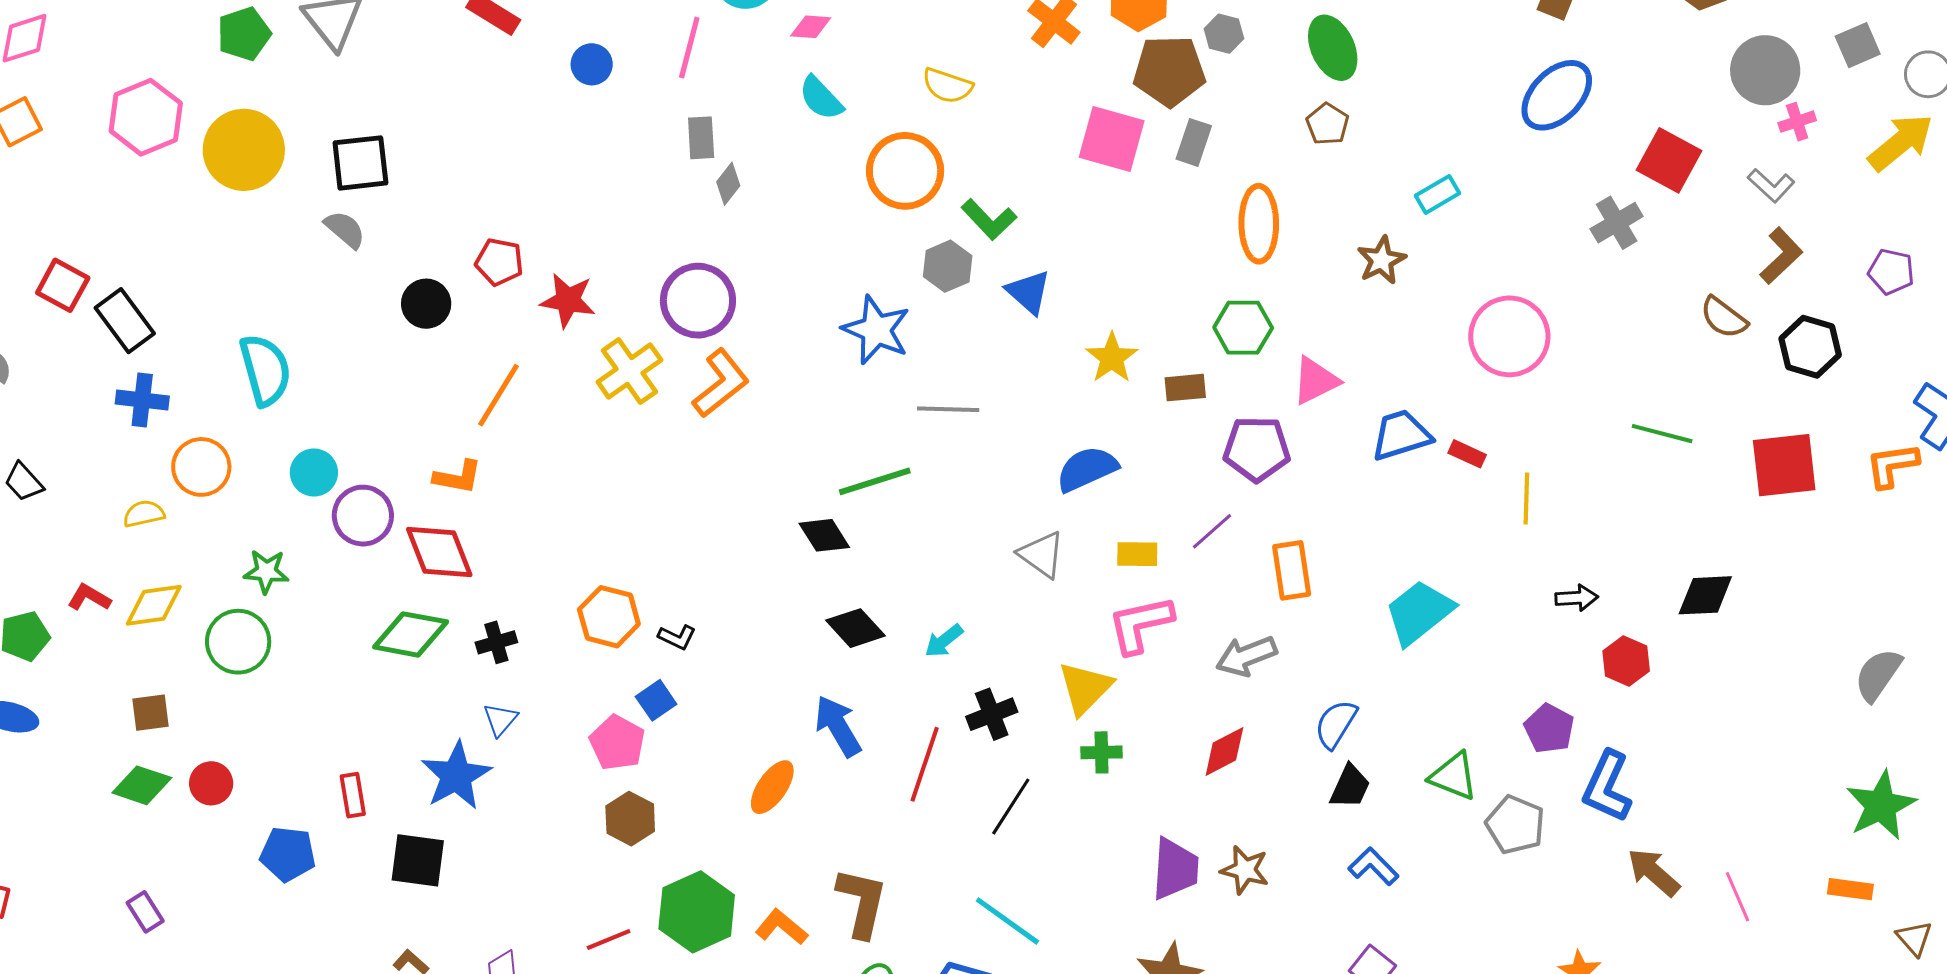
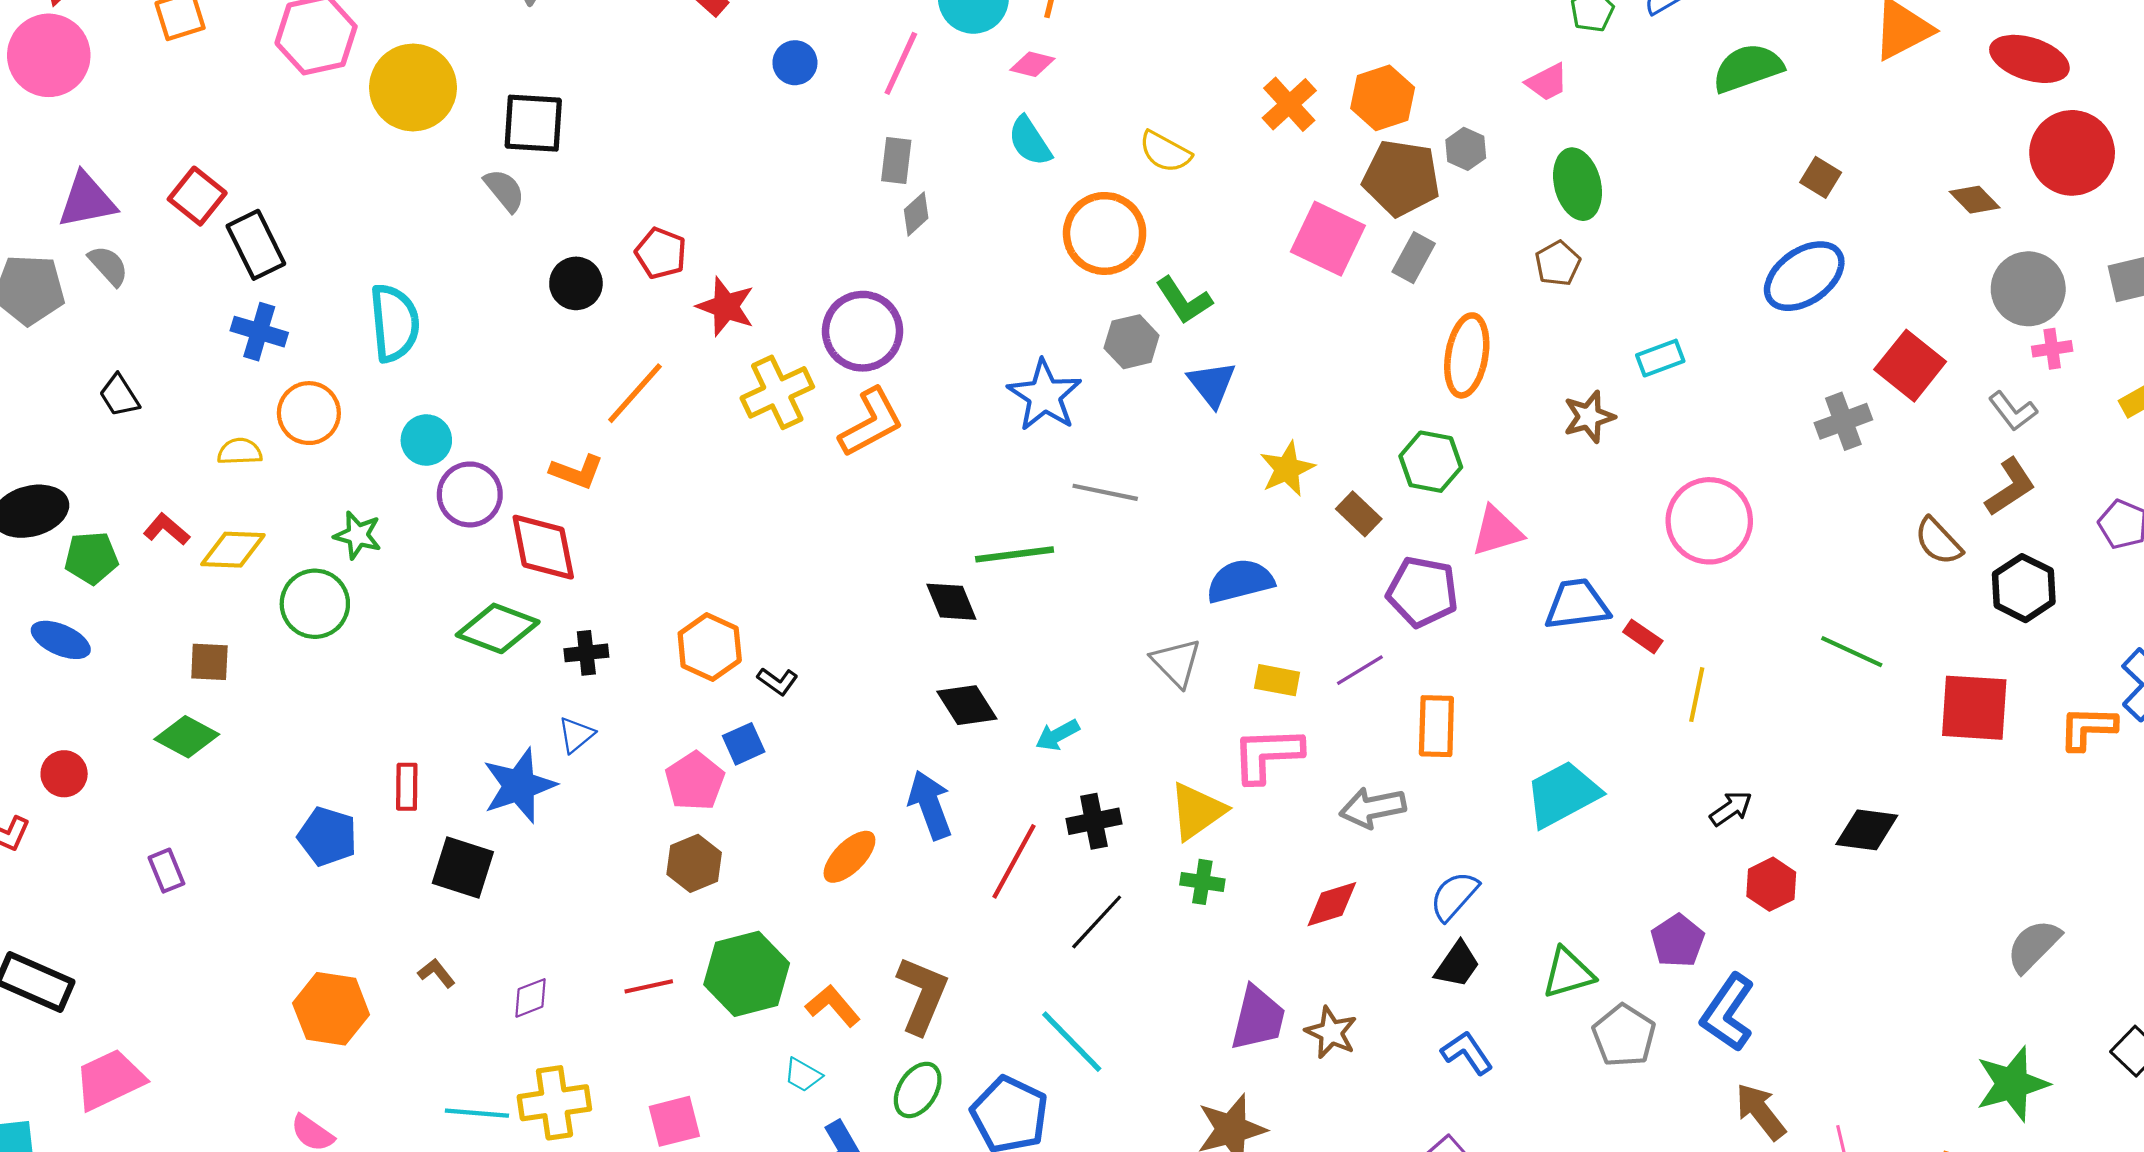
brown rectangle: (1185, 388) -> (1359, 514), turned 39
black arrow: (1577, 598) -> (1731, 809), turned -42
green triangle: (1454, 776) -> (1568, 973), turned -48
red circle: (211, 783) -> (64, 774), moved

